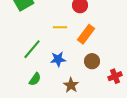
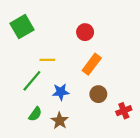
yellow line: (60, 27) -> (47, 60), moved
brown star: (71, 85) -> (60, 121), moved

